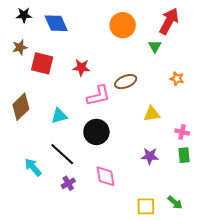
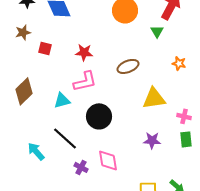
red square: (42, 63) -> (45, 48), size x0.6
pink L-shape: (98, 96) -> (85, 81), moved
yellow triangle: (152, 114) -> (154, 98), size x1.4
purple cross: (68, 183) -> (81, 167), moved, turned -32

